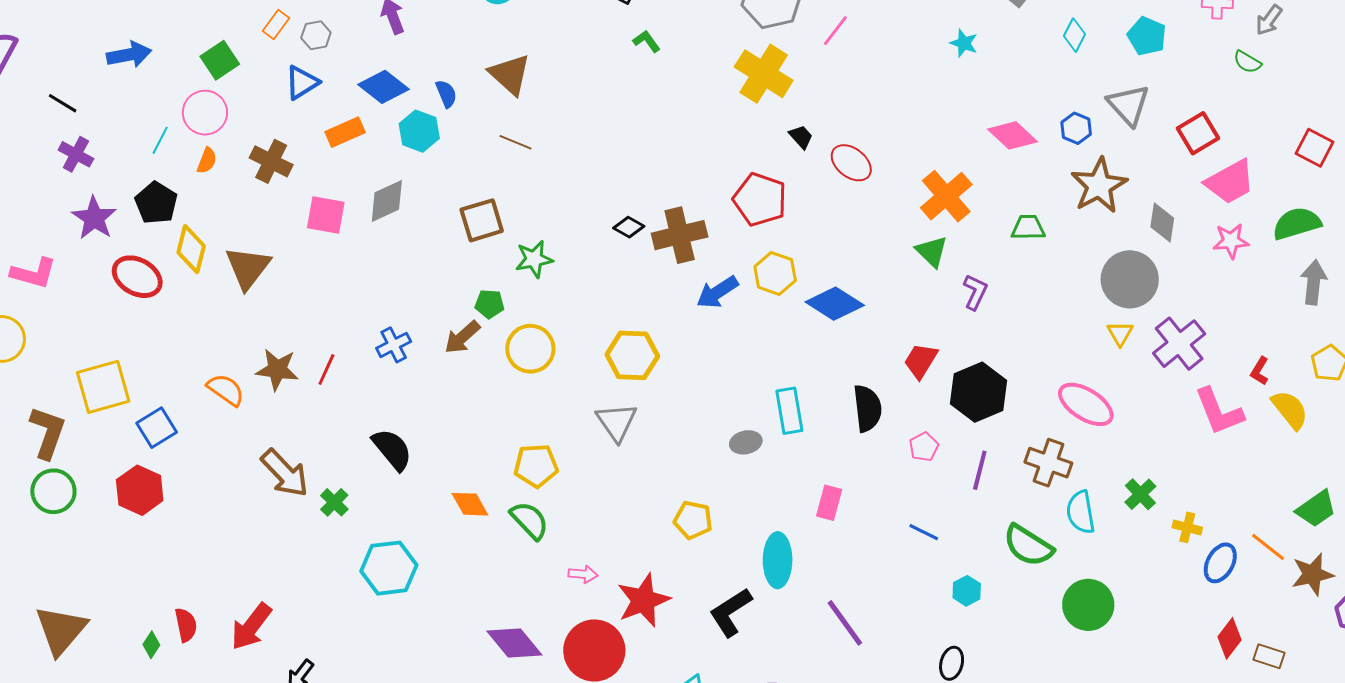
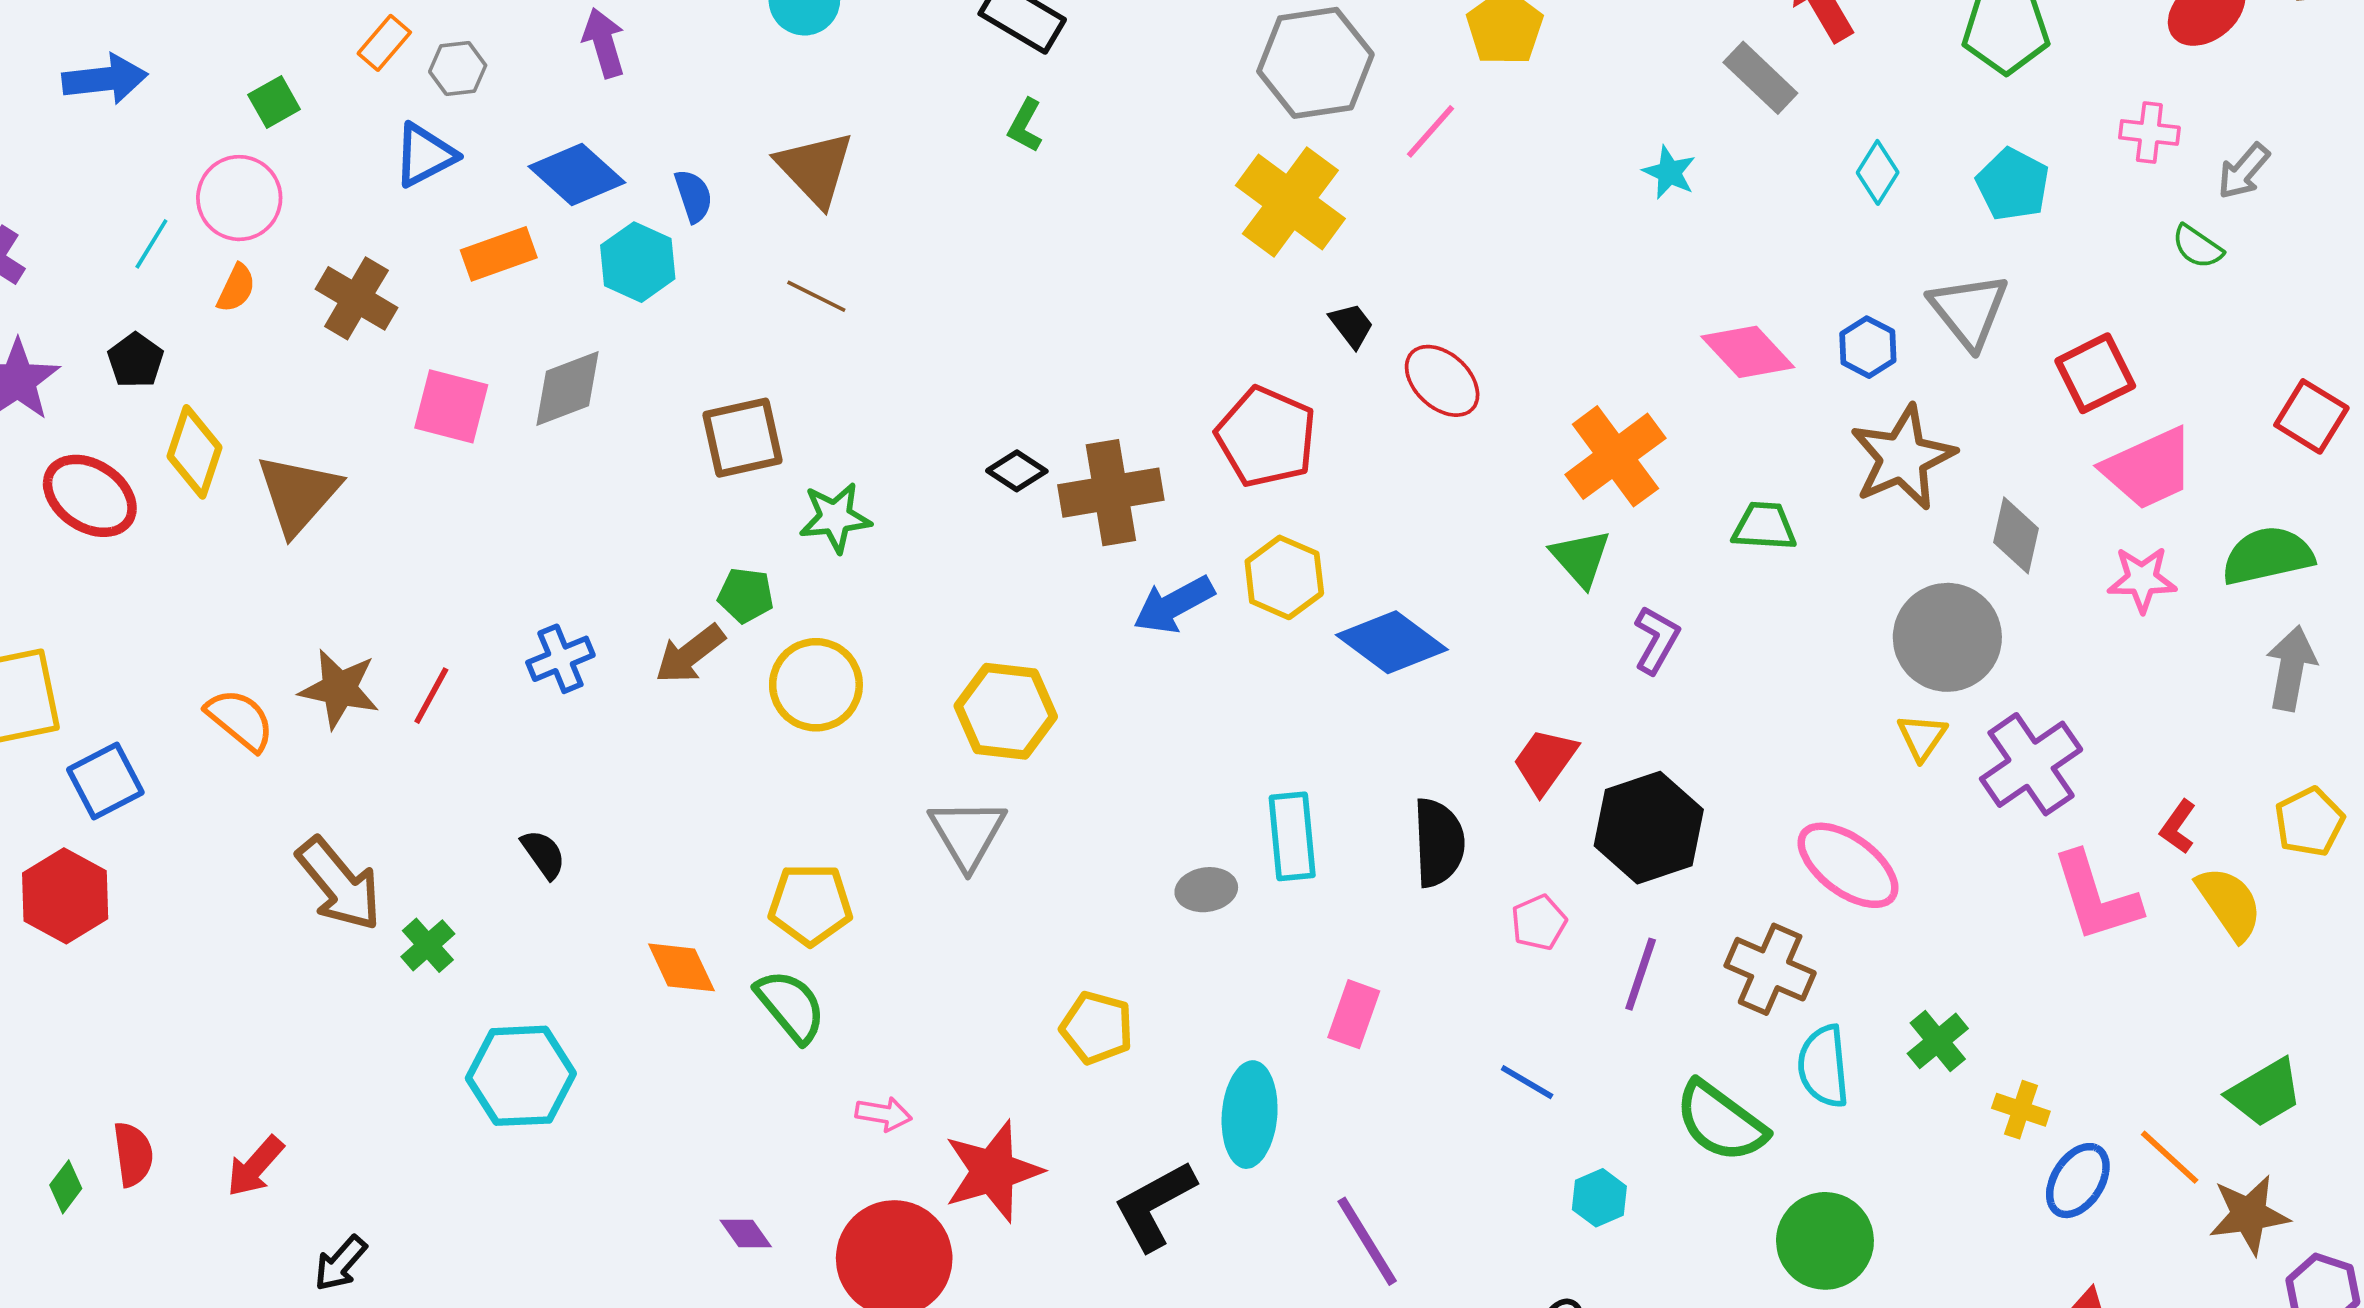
green L-shape: (647, 41) -> (1025, 125), moved, turned -120
green square: (220, 60) -> (274, 102), size x0.7
black pentagon: (156, 203) -> (136, 360), size x0.7
black semicircle: (392, 449) -> (543, 854), size x0.6
red arrow: (251, 627) -> (255, 1166), size x0.7
purple diamond: (514, 643) -> (746, 1233), size x0.5

